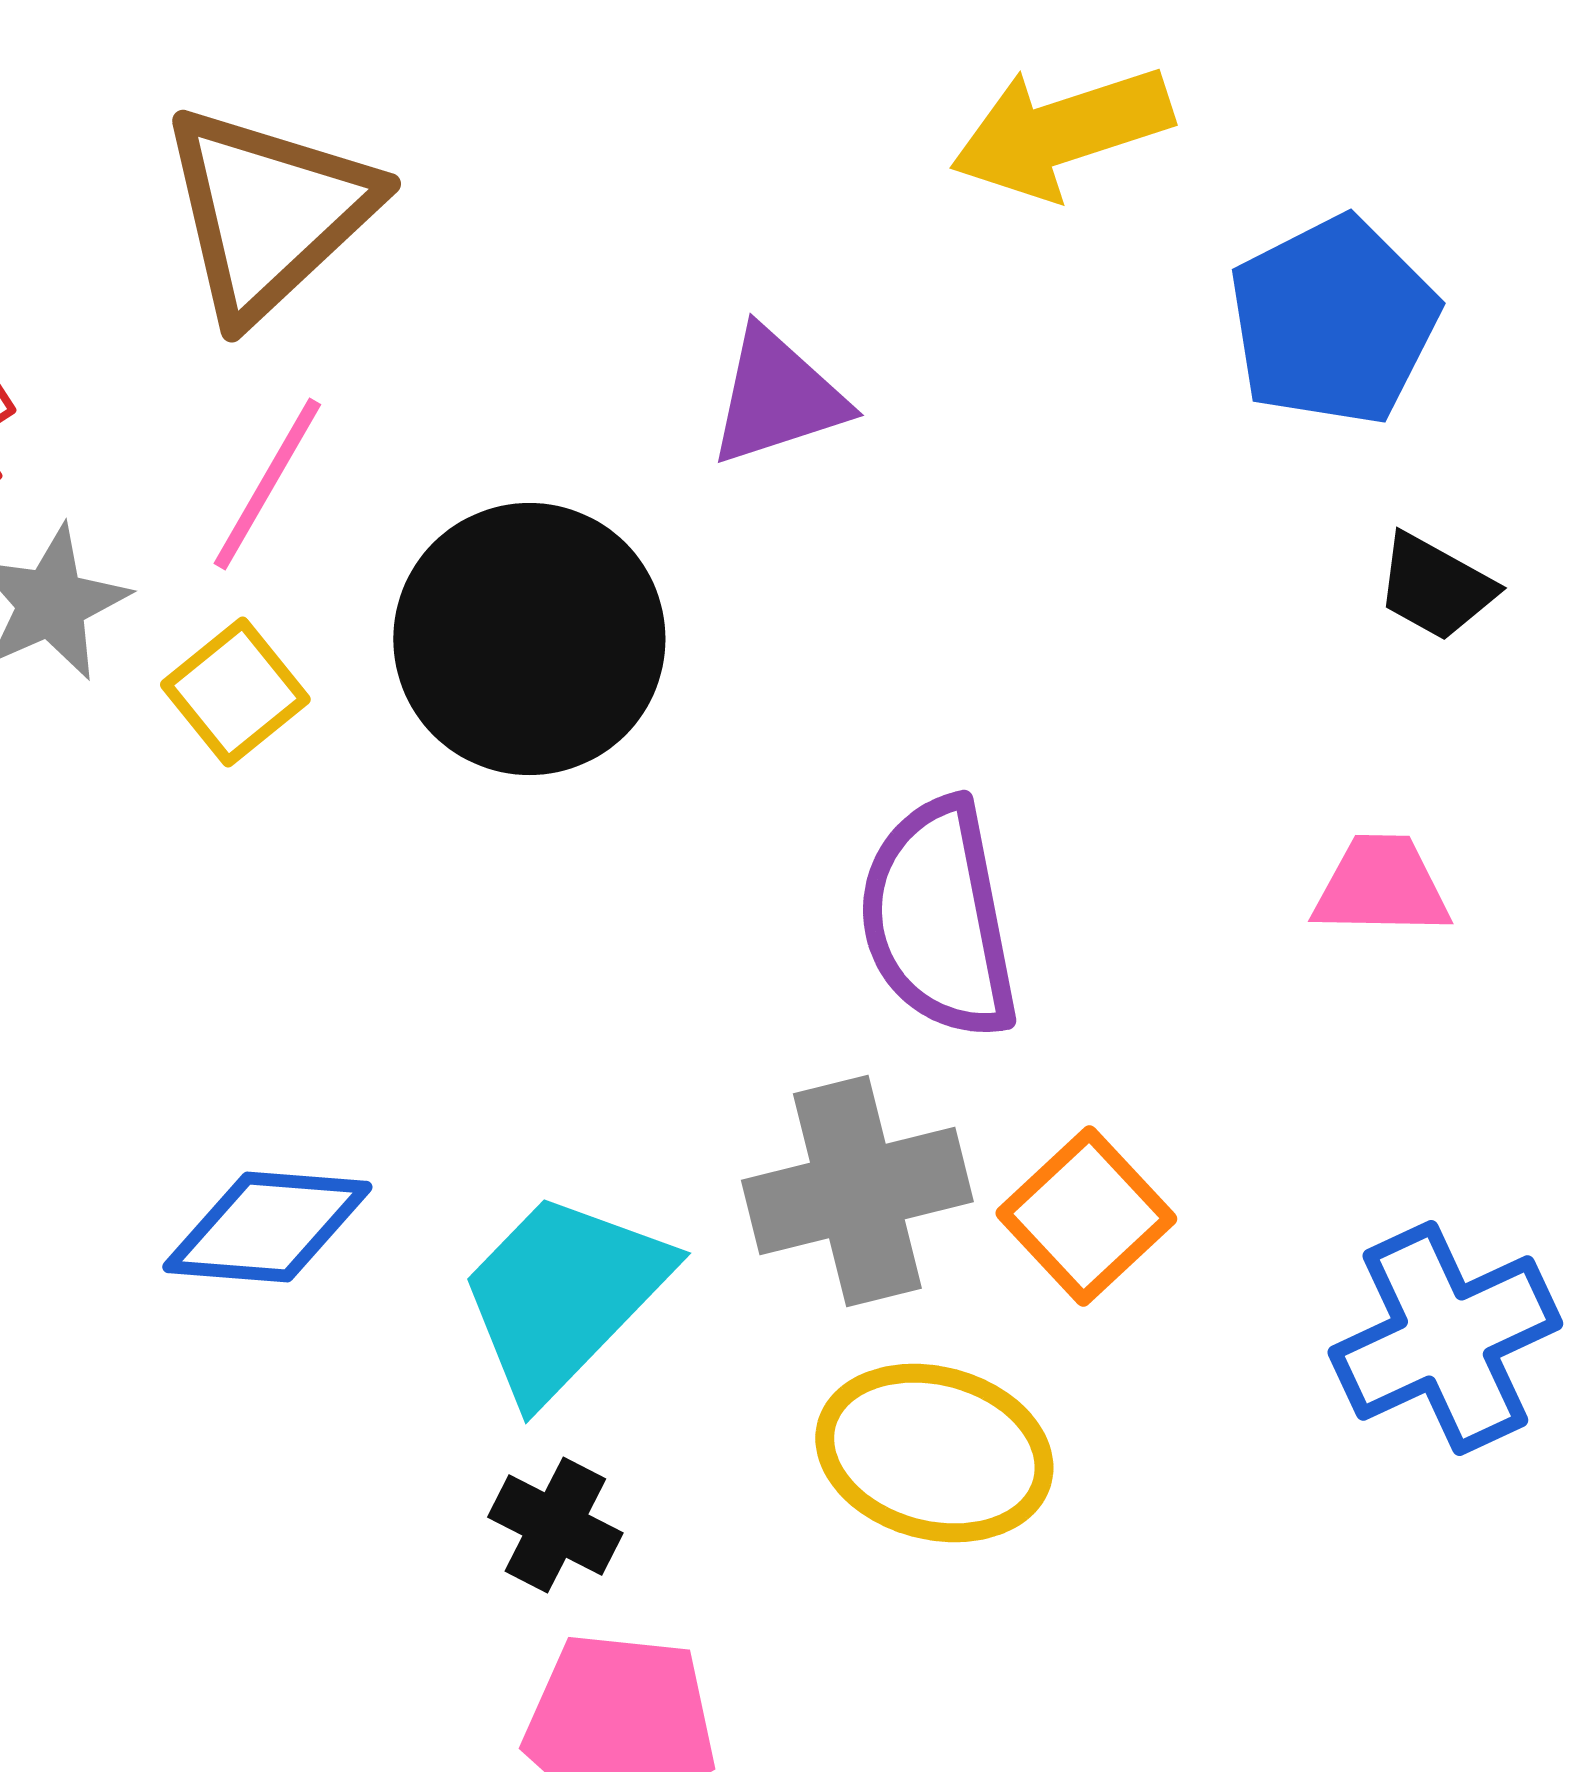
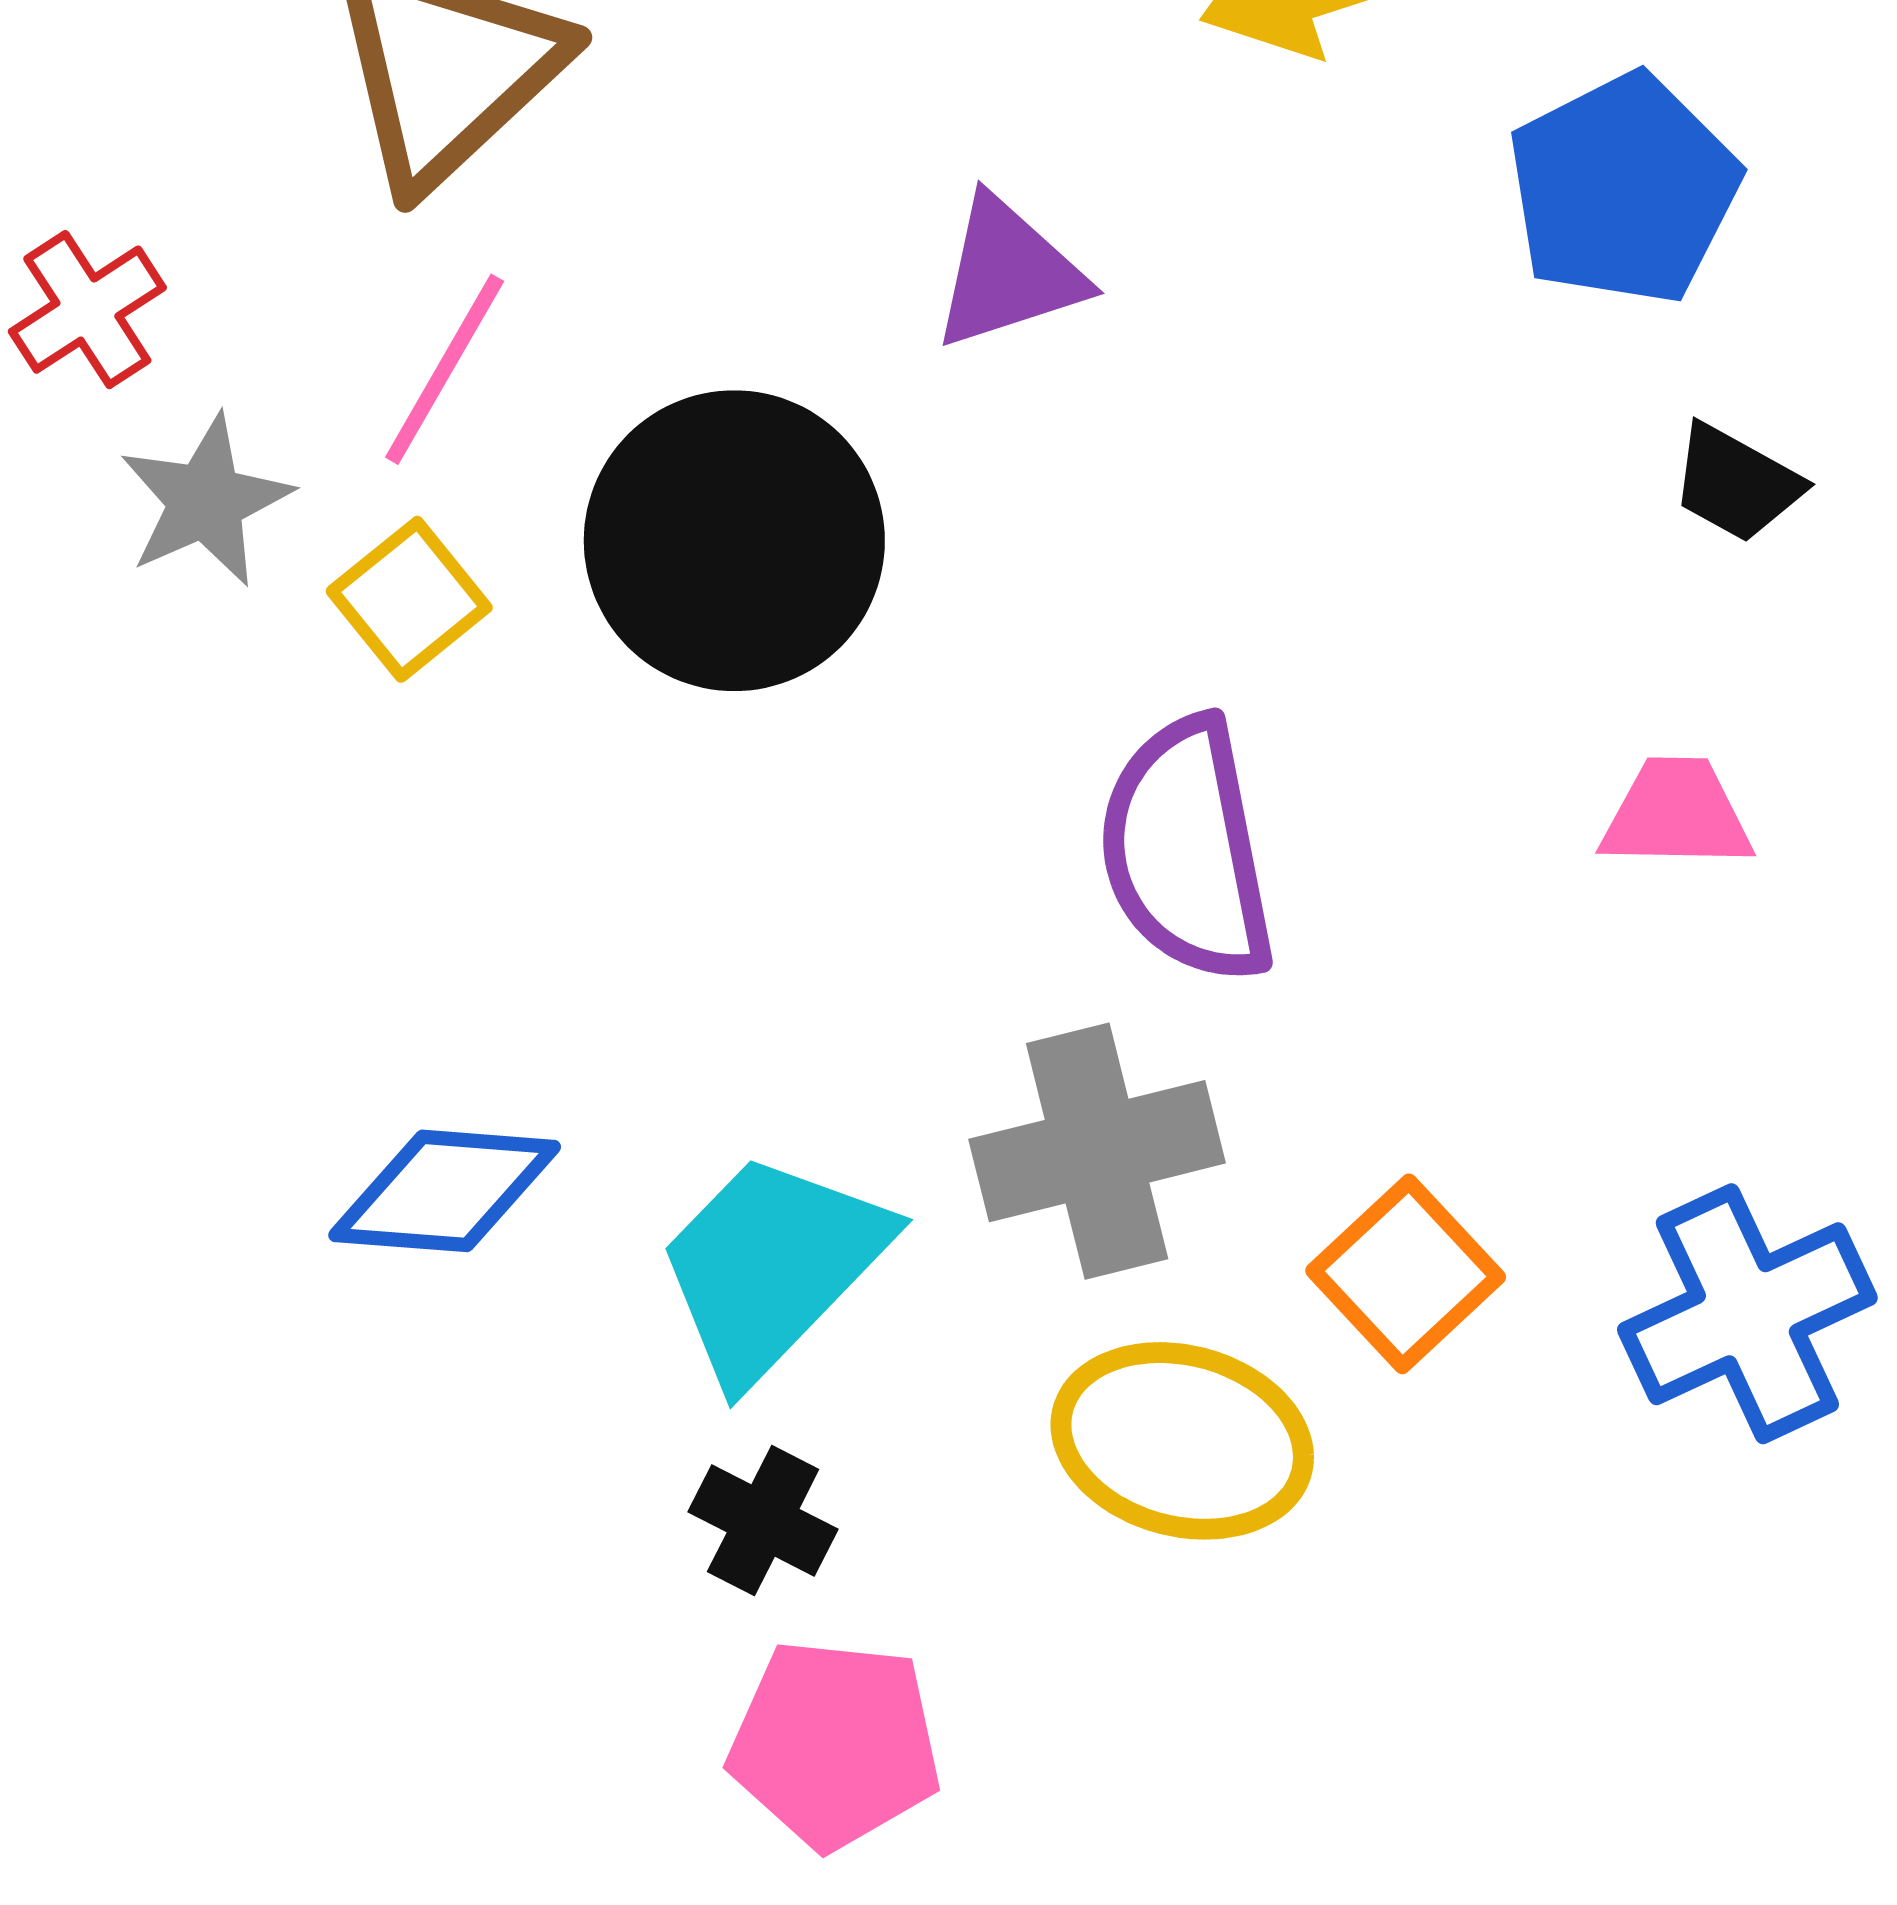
orange square: (1086, 1216) -> (1406, 1274), moved

